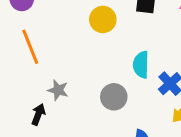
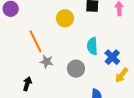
orange line: (30, 47) -> (35, 41), moved
gray star: (58, 90) -> (47, 62), moved

